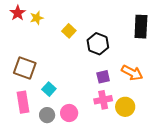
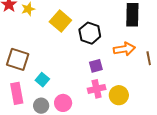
yellow square: (69, 31) -> (60, 21), size x1.5
orange arrow: (132, 73) -> (124, 49), moved, turned -35

